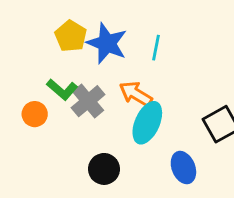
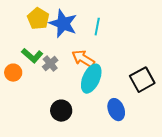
gray cross: (88, 101) -> (50, 64), size x0.7

